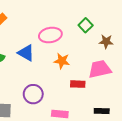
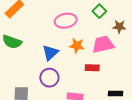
blue triangle: (26, 53) -> (50, 53), moved, turned 48
pink trapezoid: (100, 69) -> (103, 44), moved

